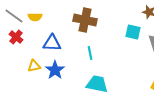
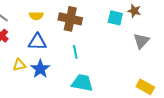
yellow semicircle: (35, 17) -> (36, 16), moved
cyan square: (133, 32) -> (115, 18), moved

